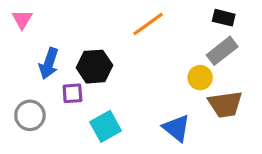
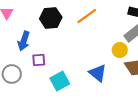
black hexagon: (95, 67) -> (51, 18), moved
blue triangle: (176, 128) -> (98, 73), moved

